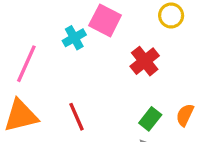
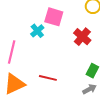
red line: (77, 117) -> (48, 78), turned -42

